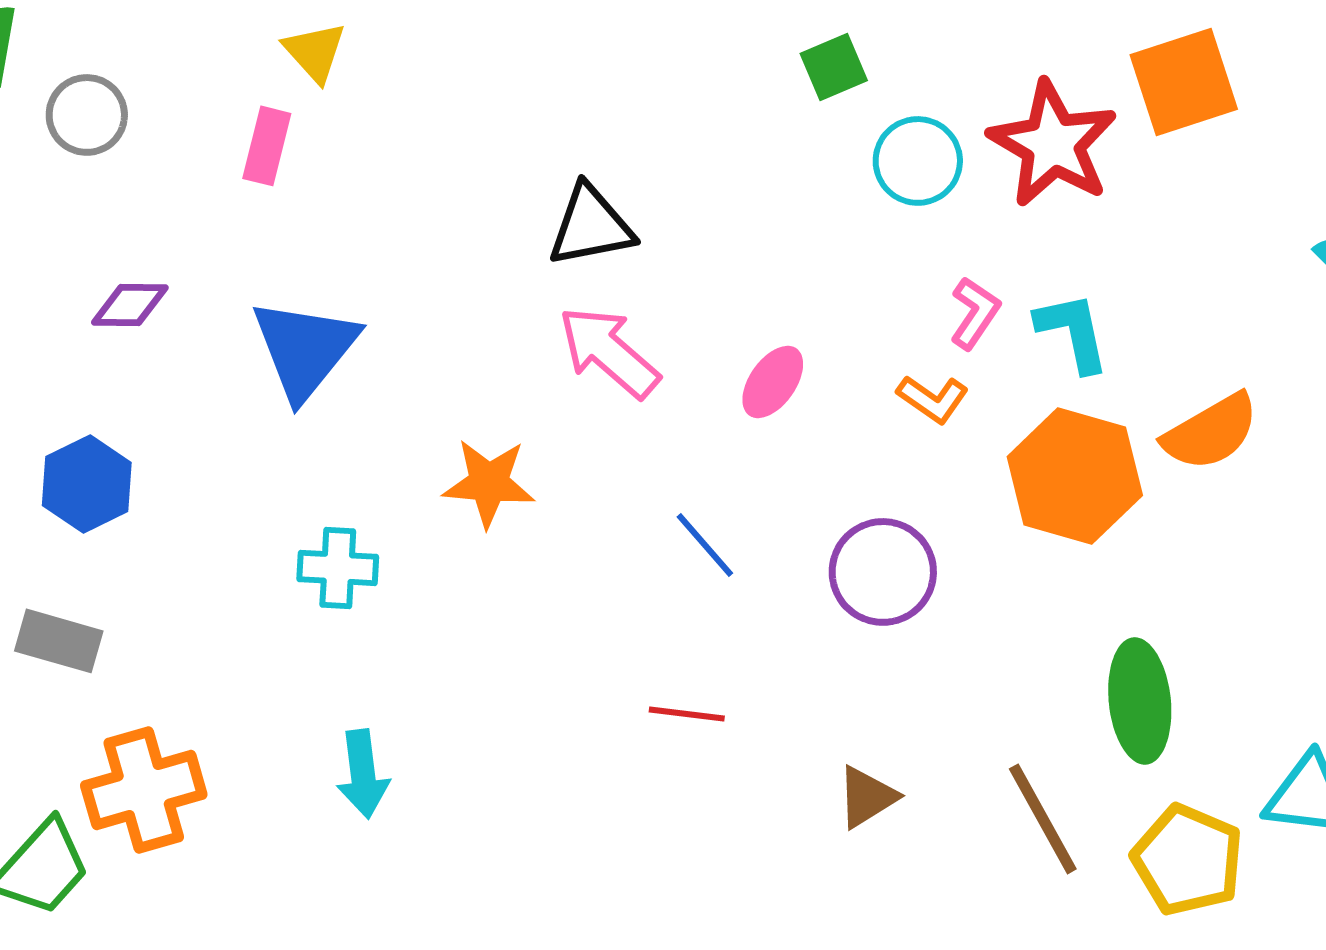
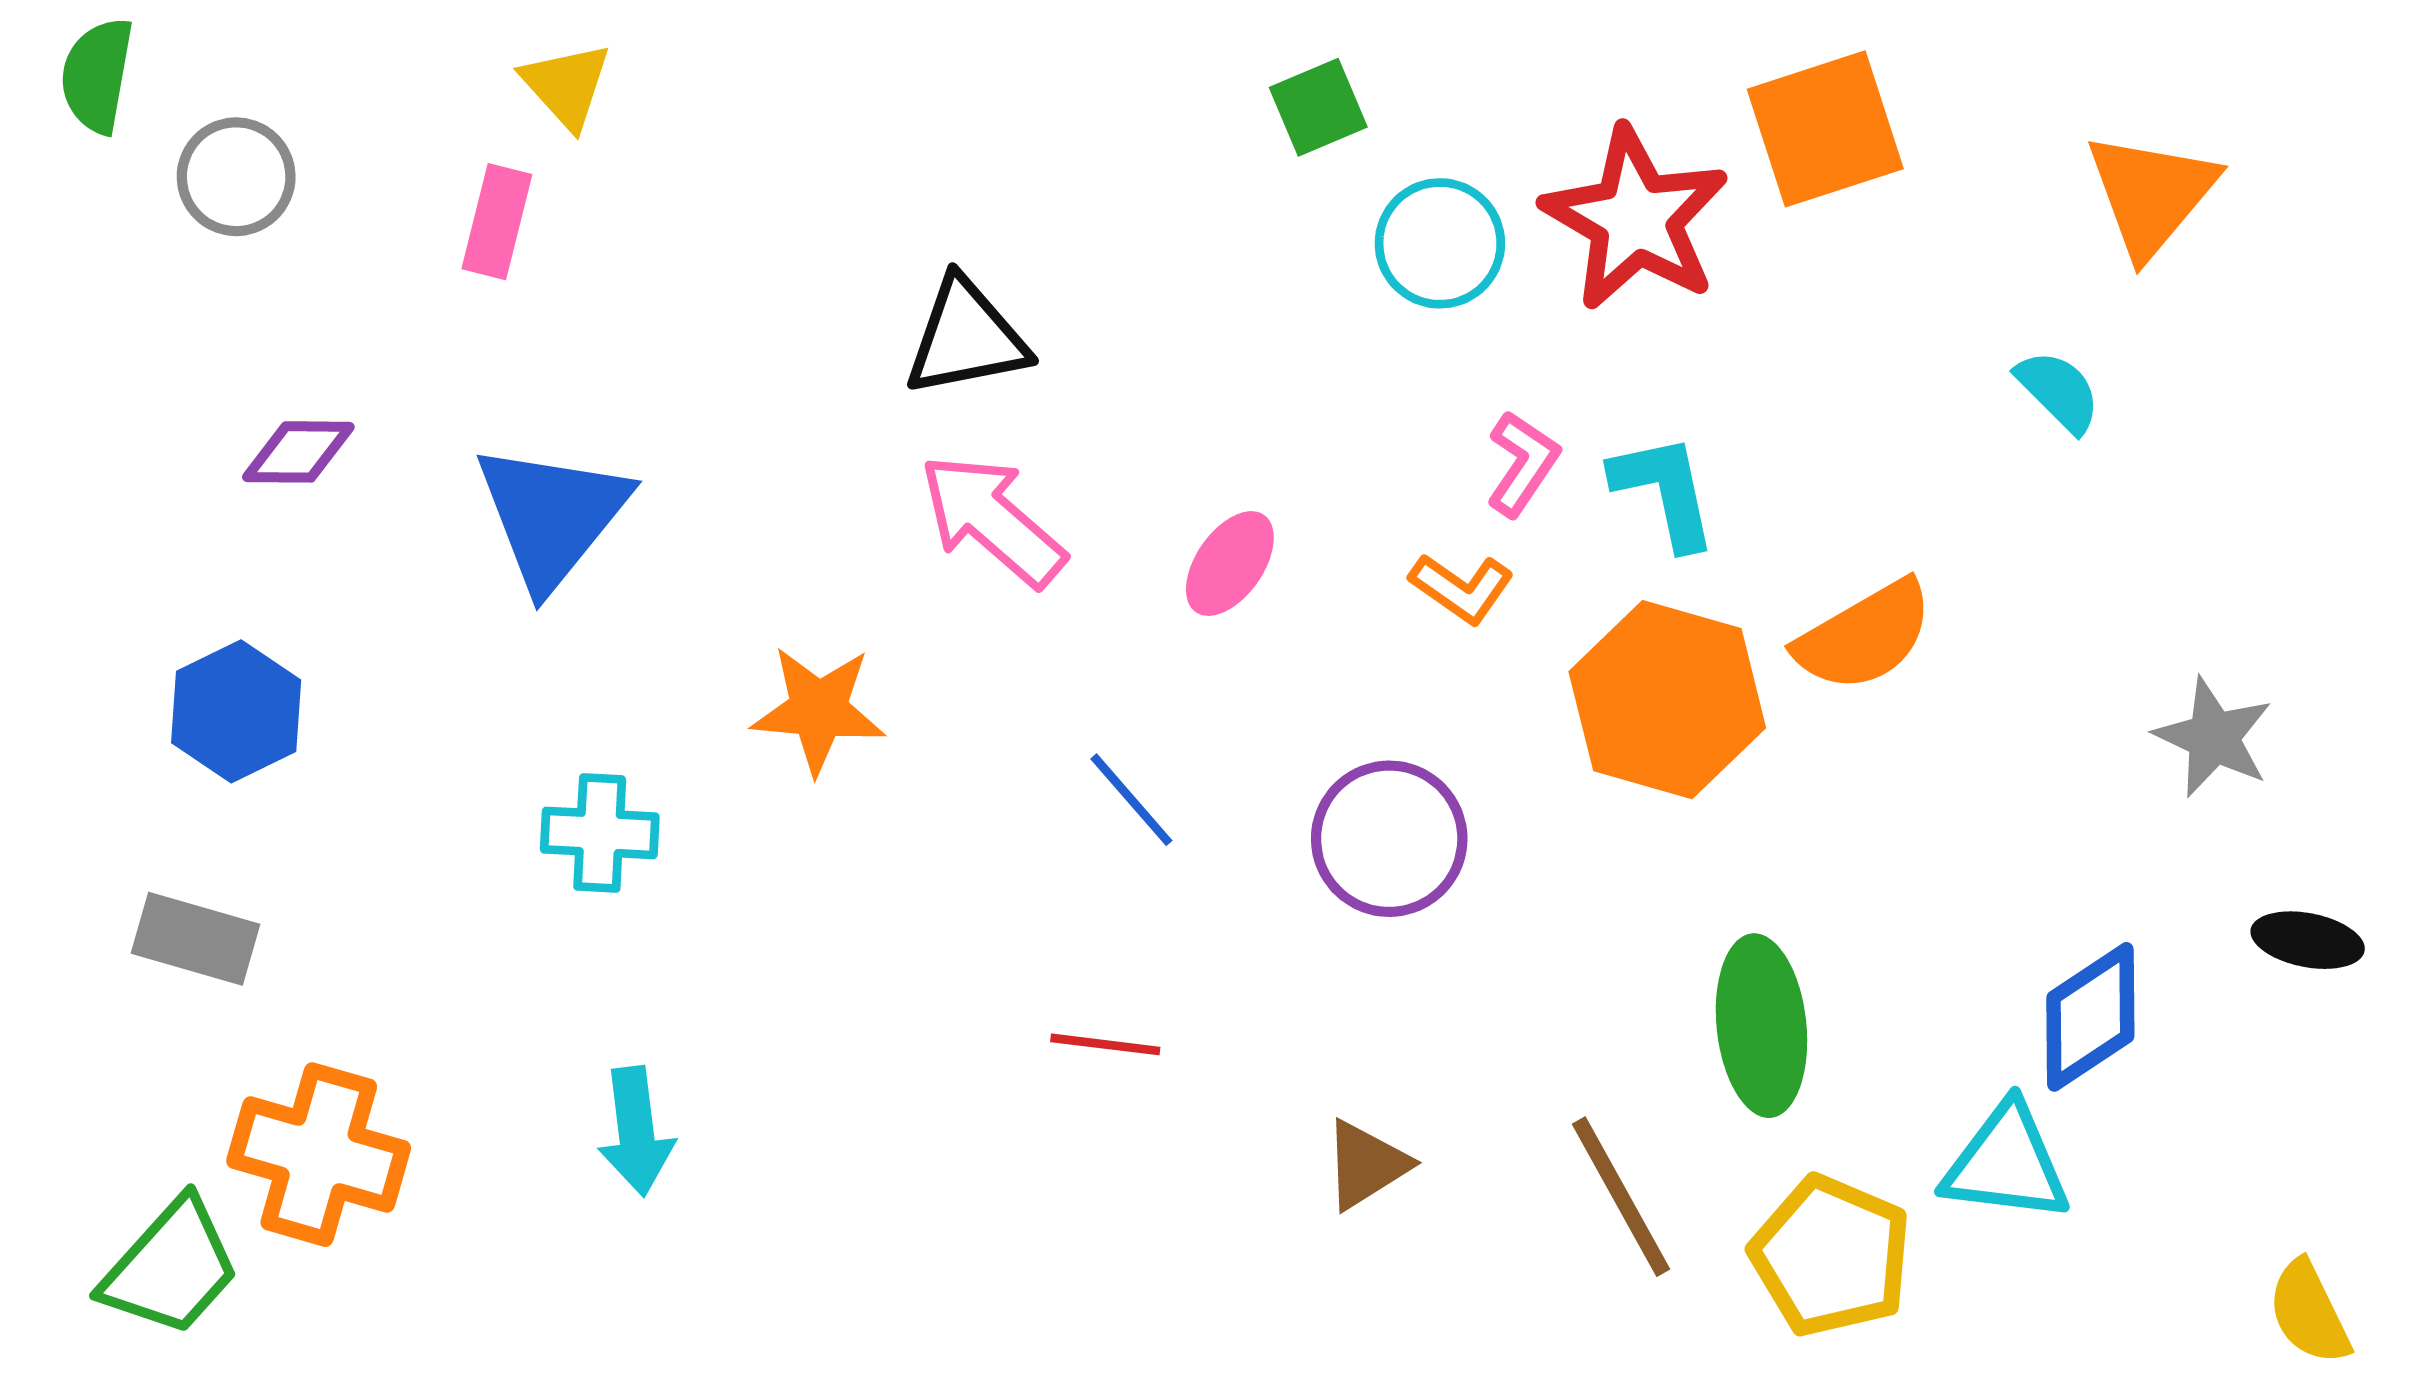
orange cross: (144, 790) -> (319, 1155), turned 32

